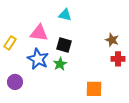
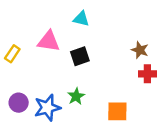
black square: (64, 45) -> (80, 56), turned -35
blue star: (38, 59) -> (47, 108), moved, turned 30
green star: (60, 64) -> (76, 96), moved

